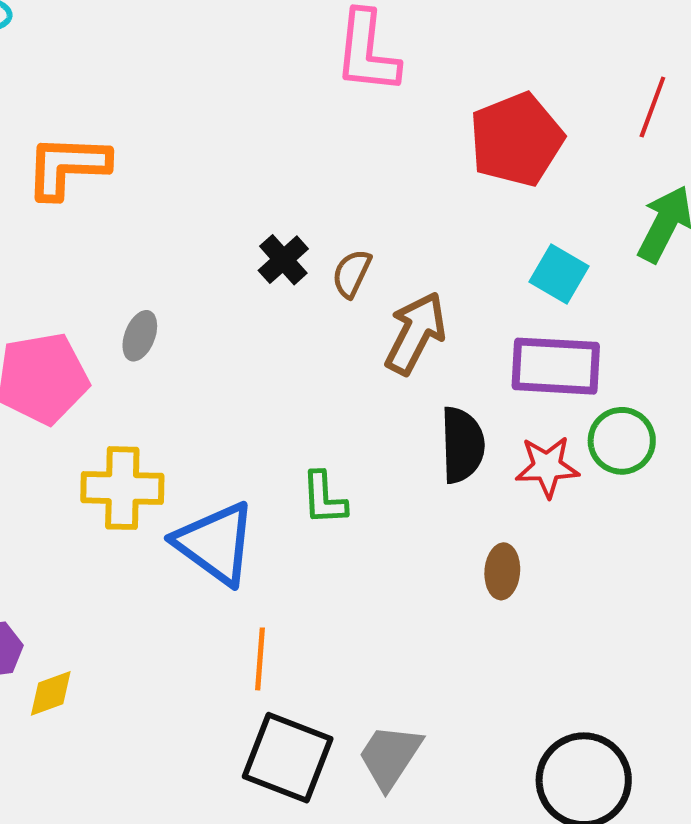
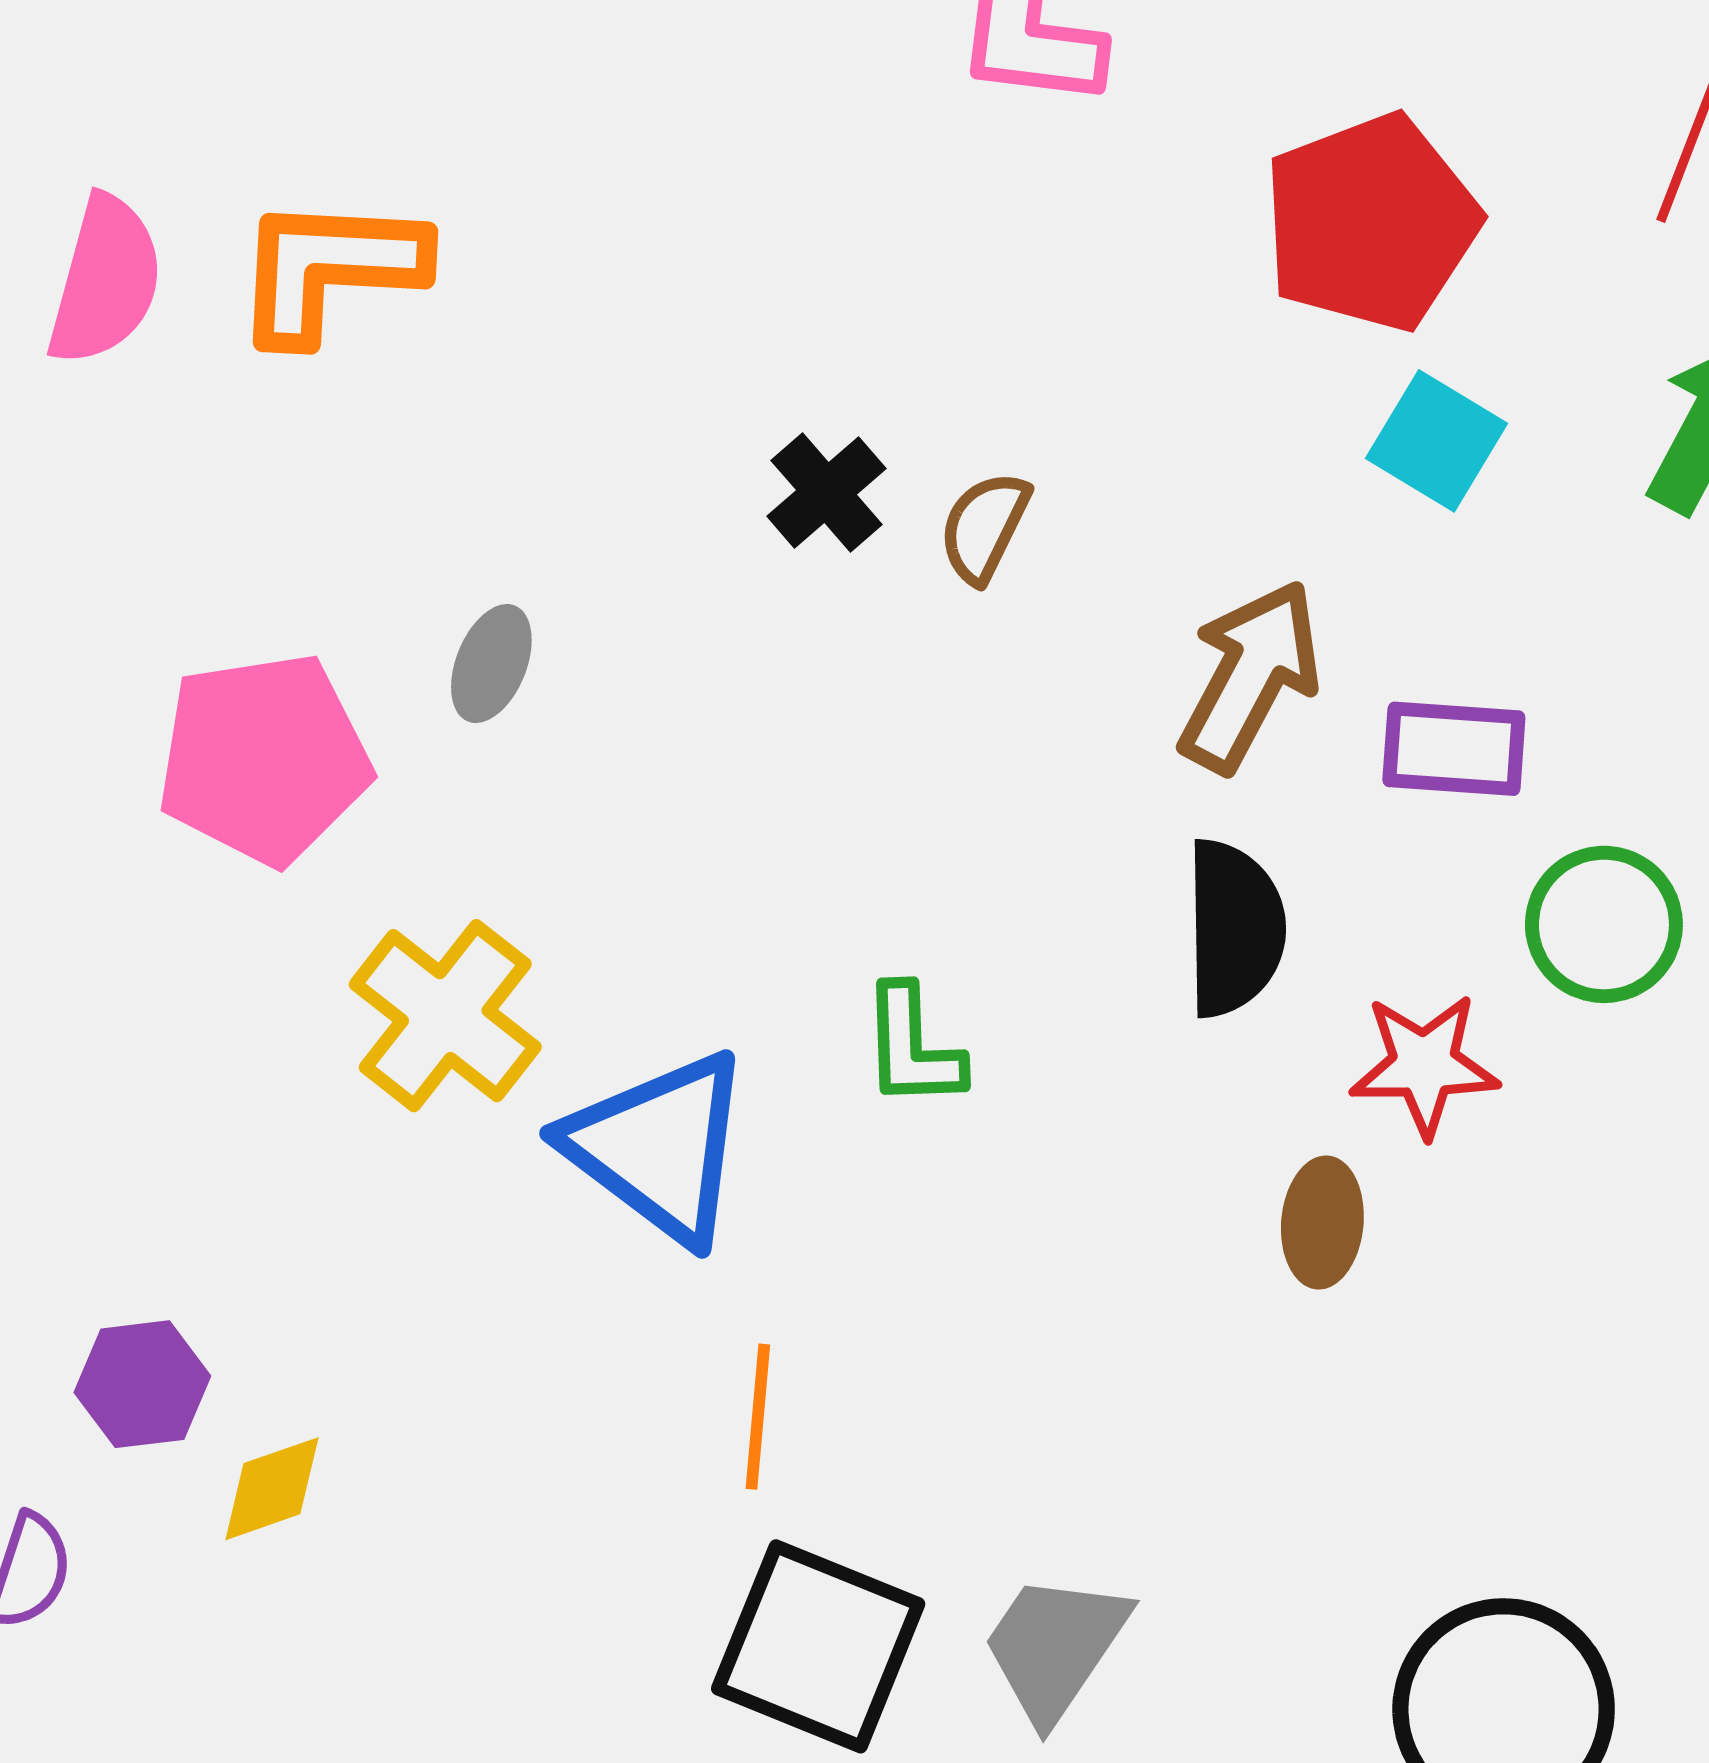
cyan square: (559, 274) -> (1437, 441), moved
brown arrow: (415, 333) -> (1250, 676), moved
purple rectangle: (556, 366) -> (1454, 749), size x0.7
red star: (547, 467) -> (1424, 1065), moved
yellow cross: (122, 488) -> (445, 1016), turned 36

